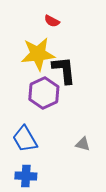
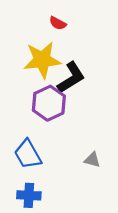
black L-shape: (64, 70) -> (71, 78), turned 64

